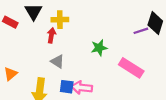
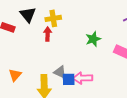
gray triangle: (57, 61) -> (60, 72), moved

